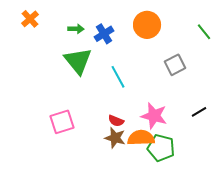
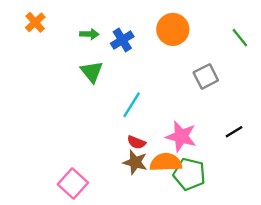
green triangle: (78, 61) -> (92, 72), size x0.7
cyan line: (118, 77) -> (132, 105), moved, turned 60
pink square: (62, 122) -> (73, 183), moved, turned -30

